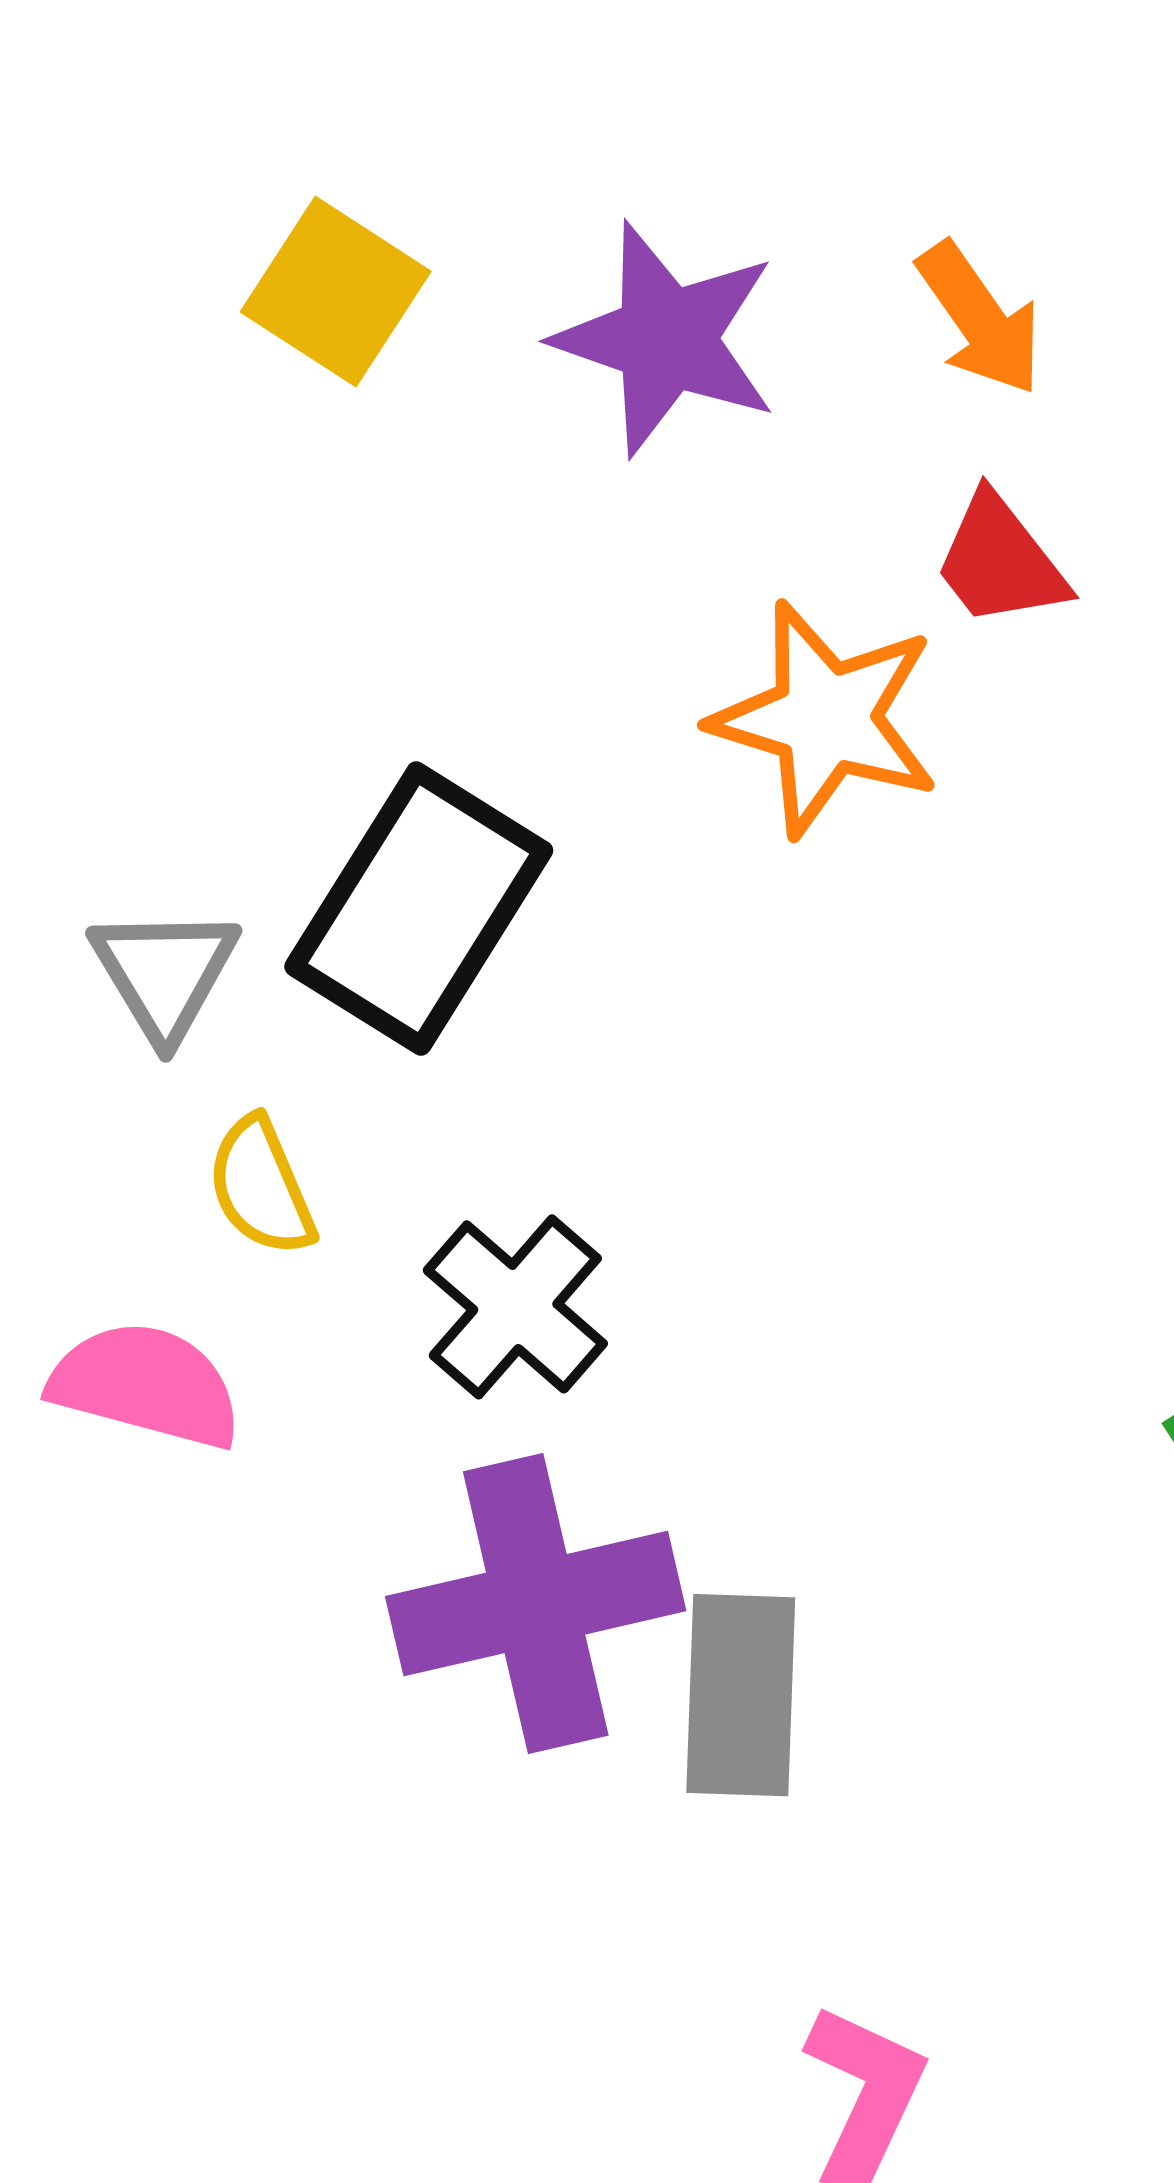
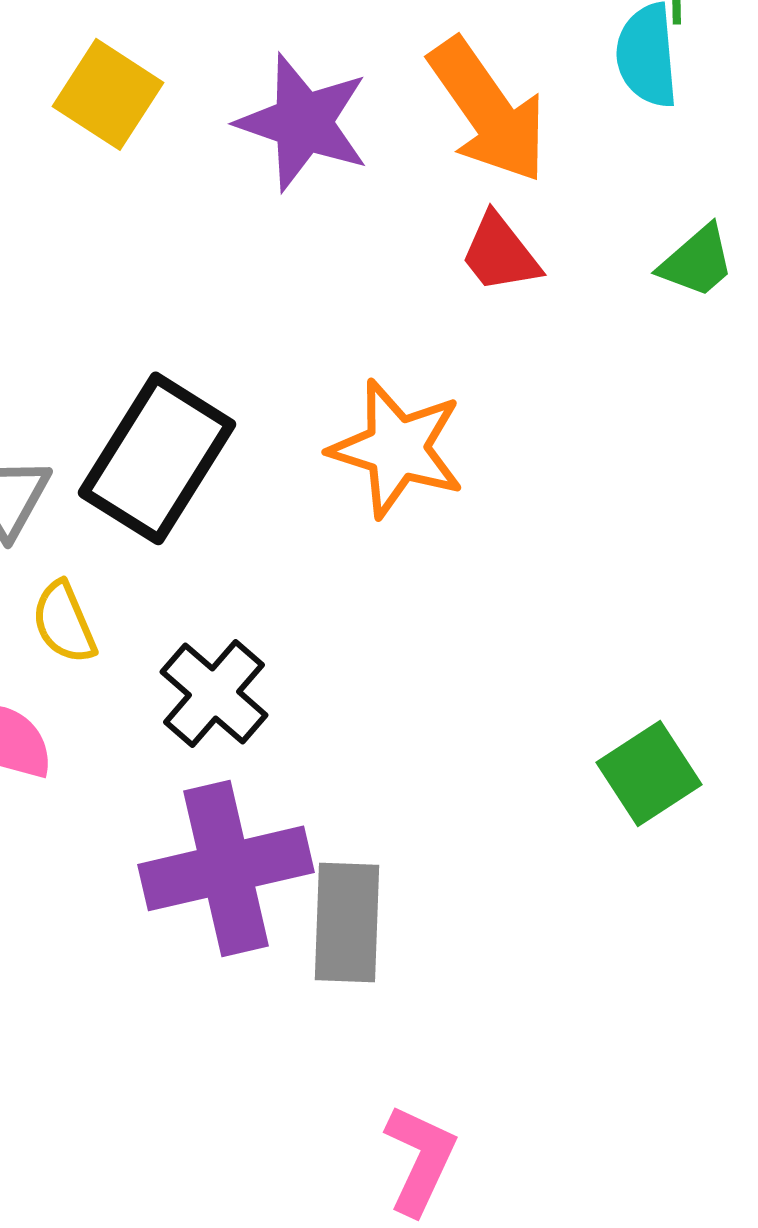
orange arrow: (980, 319) -> (488, 110), size x1.6
orange star: (826, 719) -> (397, 448), moved

